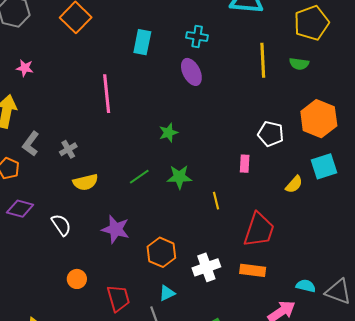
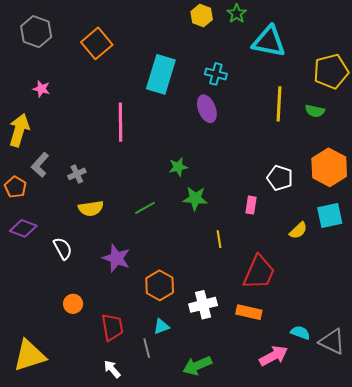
cyan rectangle: (142, 42) -> (161, 74), size x1.5
green star: (179, 177) -> (195, 198), moved

